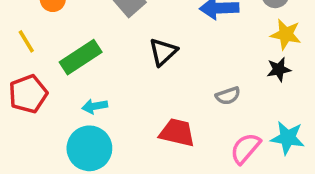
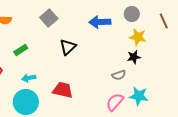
green rectangle: (81, 57) -> (21, 50), size x0.6
gray semicircle: (228, 96) -> (119, 75), moved
red trapezoid: (177, 133) -> (63, 90), moved

